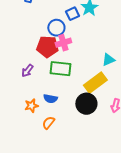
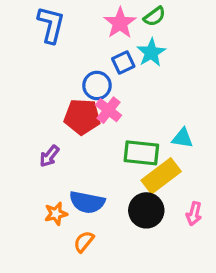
pink cross: (63, 43) -> (108, 110), turned -35
cyan triangle: (108, 60) -> (182, 138), turned 32
green rectangle: (60, 69) -> (141, 153), moved
blue semicircle: (50, 99) -> (87, 202), size x1.5

